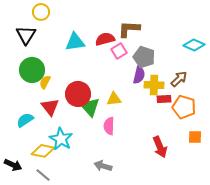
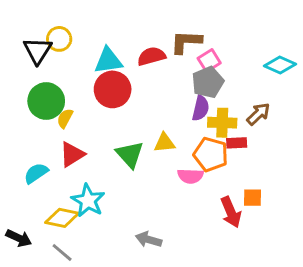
yellow circle: (41, 12) -> (59, 39), moved
pink square: (119, 51) -> (209, 61), moved
gray pentagon: (144, 57) -> (208, 82), turned 30
red circle: (78, 94) -> (113, 89), moved
red triangle: (50, 107) -> (72, 154), turned 36
orange pentagon: (184, 107) -> (211, 154), moved
pink semicircle: (109, 126) -> (190, 176), moved, turned -90
orange square: (195, 137) -> (253, 198), moved

